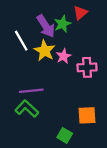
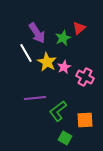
purple arrow: (46, 26) -> (37, 33), moved
pink cross: (87, 67) -> (85, 77), turned 30
green L-shape: (27, 109) -> (58, 111), moved, turned -80

